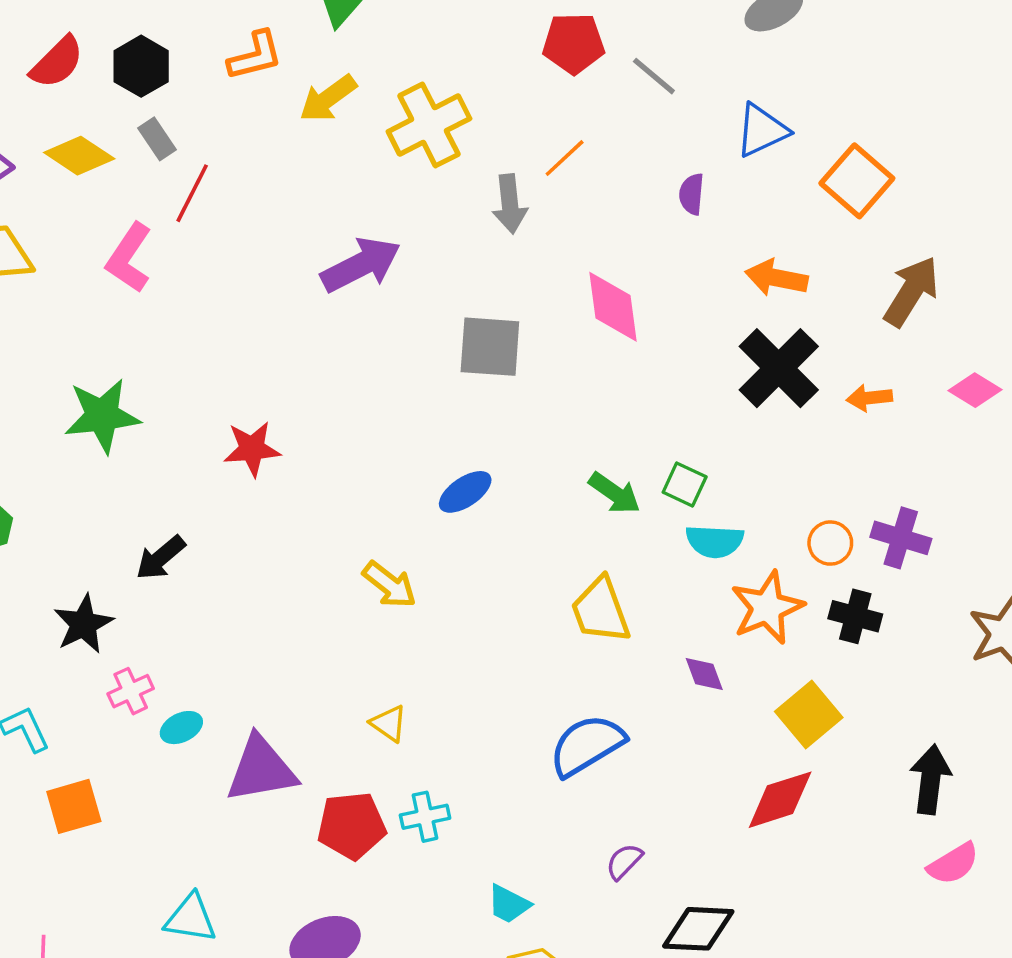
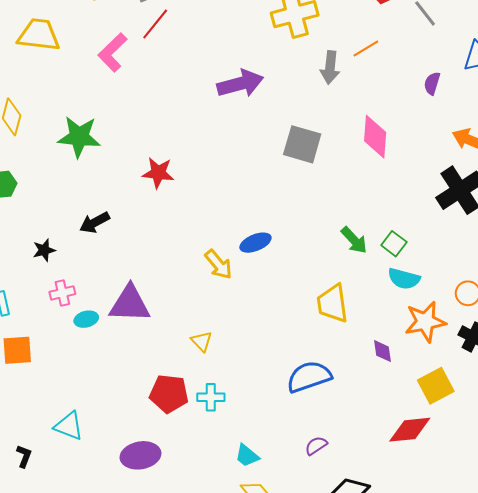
blue ellipse: (465, 492) -> (255, 243), moved
black star: (83, 624) -> (44, 250), size x0.7
purple triangle: (261, 769) -> (130, 304), moved

